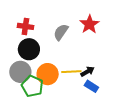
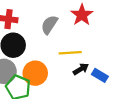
yellow line: (71, 72) -> (70, 53), moved
blue rectangle: (91, 86) -> (100, 75), moved

